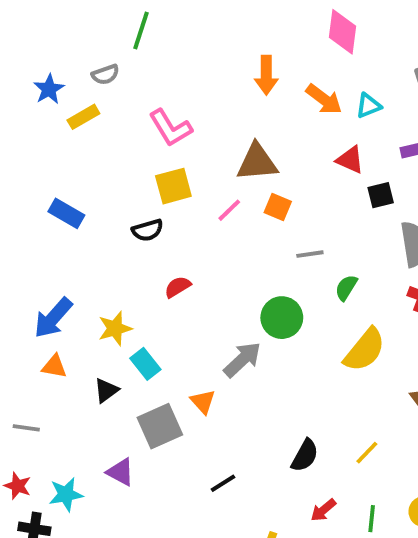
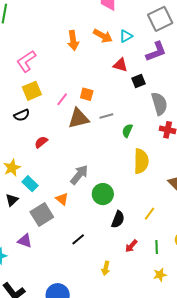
orange arrow: (266, 75) -> (73, 40), moved
pink L-shape: (170, 128) -> (26, 61), turned 95
brown triangle: (257, 162) -> (79, 118), moved
green circle: (282, 318) -> (103, 194), moved
yellow semicircle: (365, 350) -> (141, 161), turned -30

